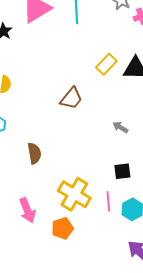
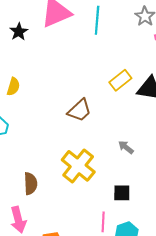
brown semicircle: (34, 153) -> (31, 184), moved
yellow cross: (74, 194) -> (78, 166), moved

